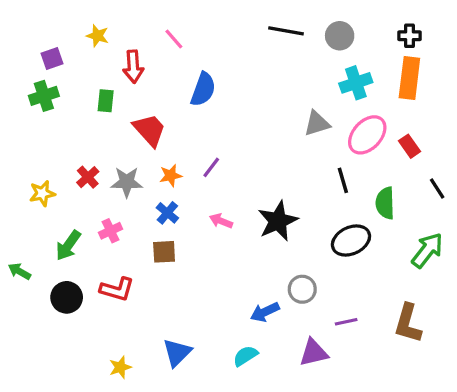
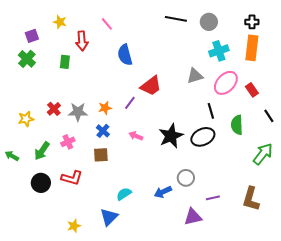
blue semicircle: (203, 89) -> (125, 55), turned 145
green cross: (44, 96) -> (27, 59), turned -30
red trapezoid: (149, 130) -> (151, 86), moved, turned 95
black ellipse: (351, 240) -> (203, 137), moved
green arrow: (19, 271) -> (12, 156), moved
cyan semicircle: (245, 356) -> (124, 194), moved

